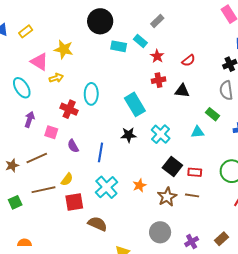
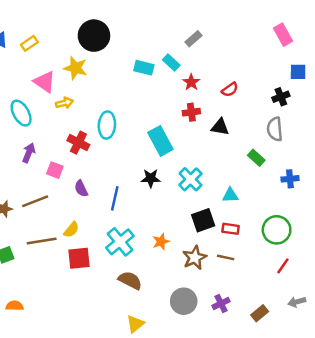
black circle: (100, 21) -> (94, 36), moved
cyan triangle: (198, 132) -> (230, 195), moved
black square: (172, 166) -> (203, 220), turned 30
brown semicircle: (97, 224) -> (130, 280), moved
purple cross: (192, 242) -> (221, 304), moved

